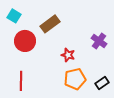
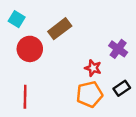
red star: (68, 55) -> (93, 68), moved
black rectangle: (102, 83) -> (122, 88), moved

